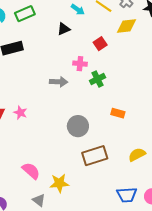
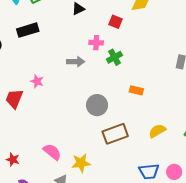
red square: (100, 44) -> (115, 22), turned -32
pink star: (20, 113) -> (37, 81), moved

